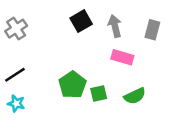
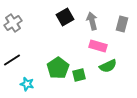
green semicircle: (135, 96) -> (108, 66), moved
cyan star: (16, 103) -> (27, 84), moved

